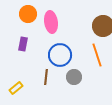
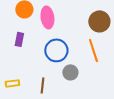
brown line: (46, 77) -> (42, 85), moved
yellow rectangle: (16, 88) -> (12, 83), turned 32

